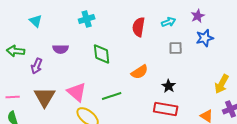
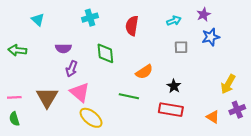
red semicircle: (139, 27) -> (132, 26), moved
purple arrow: (37, 66) -> (72, 69), moved
green line: (112, 96) -> (129, 96), moved, turned 30

